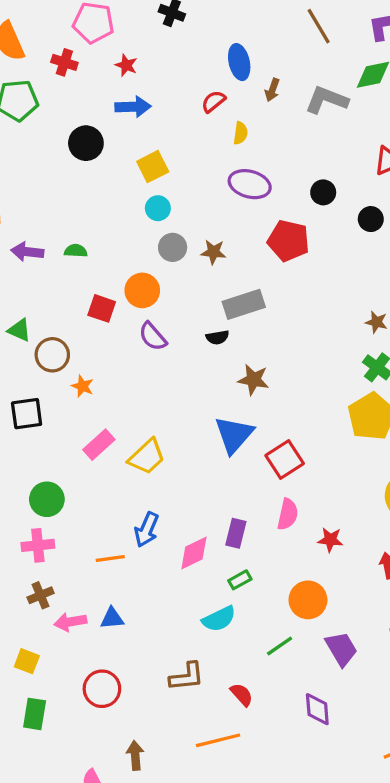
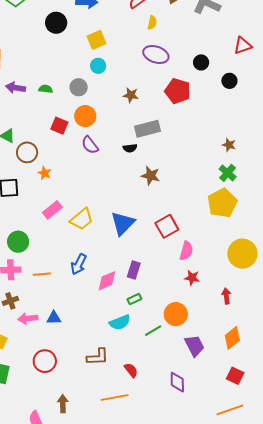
gray circle: (173, 247) -> (79, 87), moved
blue triangle: (234, 435) -> (123, 223), moved
pink semicircle: (288, 514) -> (186, 251), moved
orange line: (110, 559) -> (42, 274), moved
green line: (280, 646) -> (153, 331), moved

